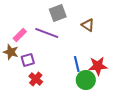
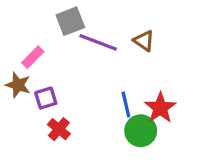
gray square: (58, 13) -> (70, 21), moved
purple line: (47, 33) -> (98, 42), moved
red star: (98, 66) -> (160, 108), turned -30

